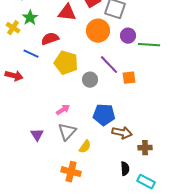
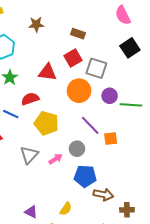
gray circle: (90, 80) -> (77, 149), moved
pink arrow: (63, 110) -> (56, 159), moved
gray triangle: (67, 132) -> (29, 155), moved
purple triangle: (37, 135) -> (31, 212), moved, turned -32

